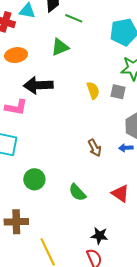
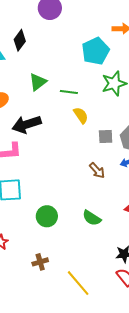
green line: (74, 18) -> (69, 92), moved
gray square: (118, 92) -> (106, 137), moved
brown cross: (16, 222) -> (40, 262), size x0.7

